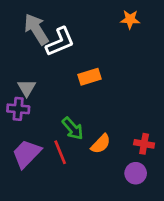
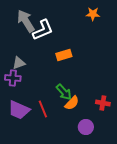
gray triangle: (27, 88) -> (19, 63), turned 40
green arrow: (73, 128) -> (64, 92), moved
purple trapezoid: (27, 154) -> (19, 110), turned -110
purple circle: (136, 173) -> (86, 127), moved

